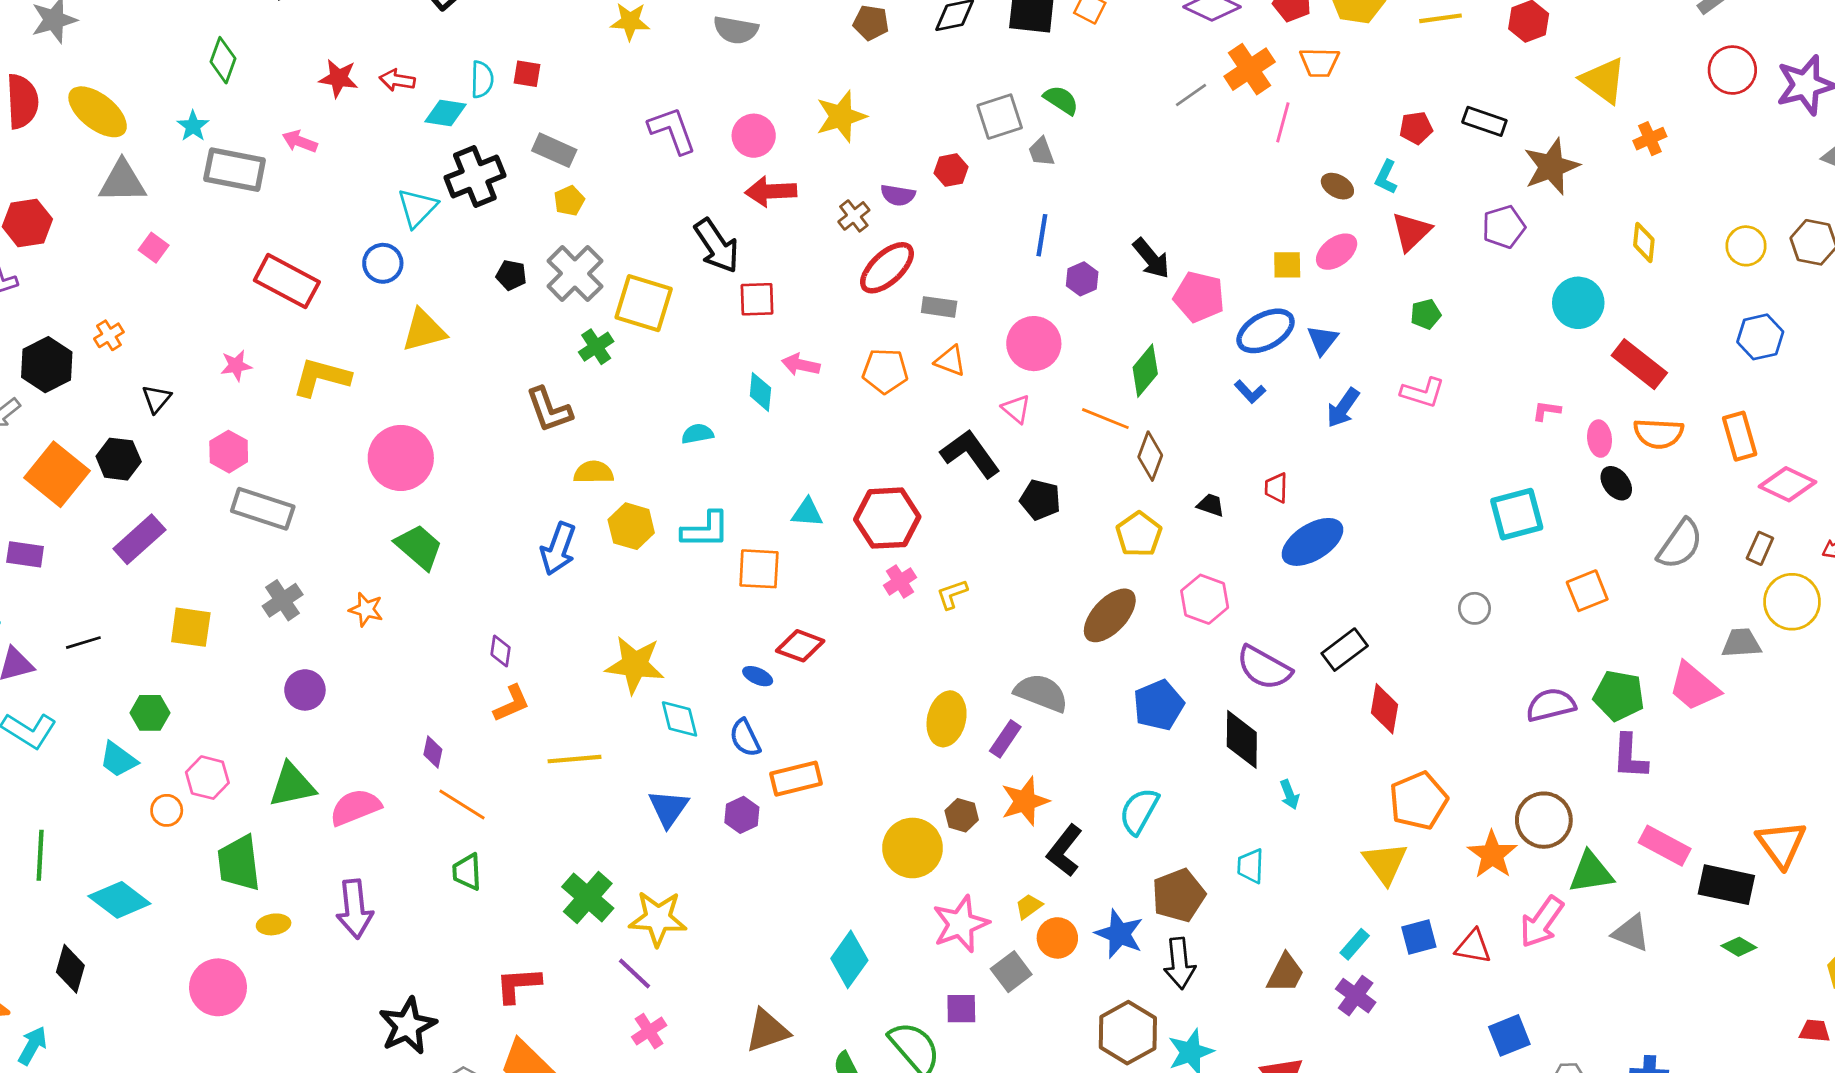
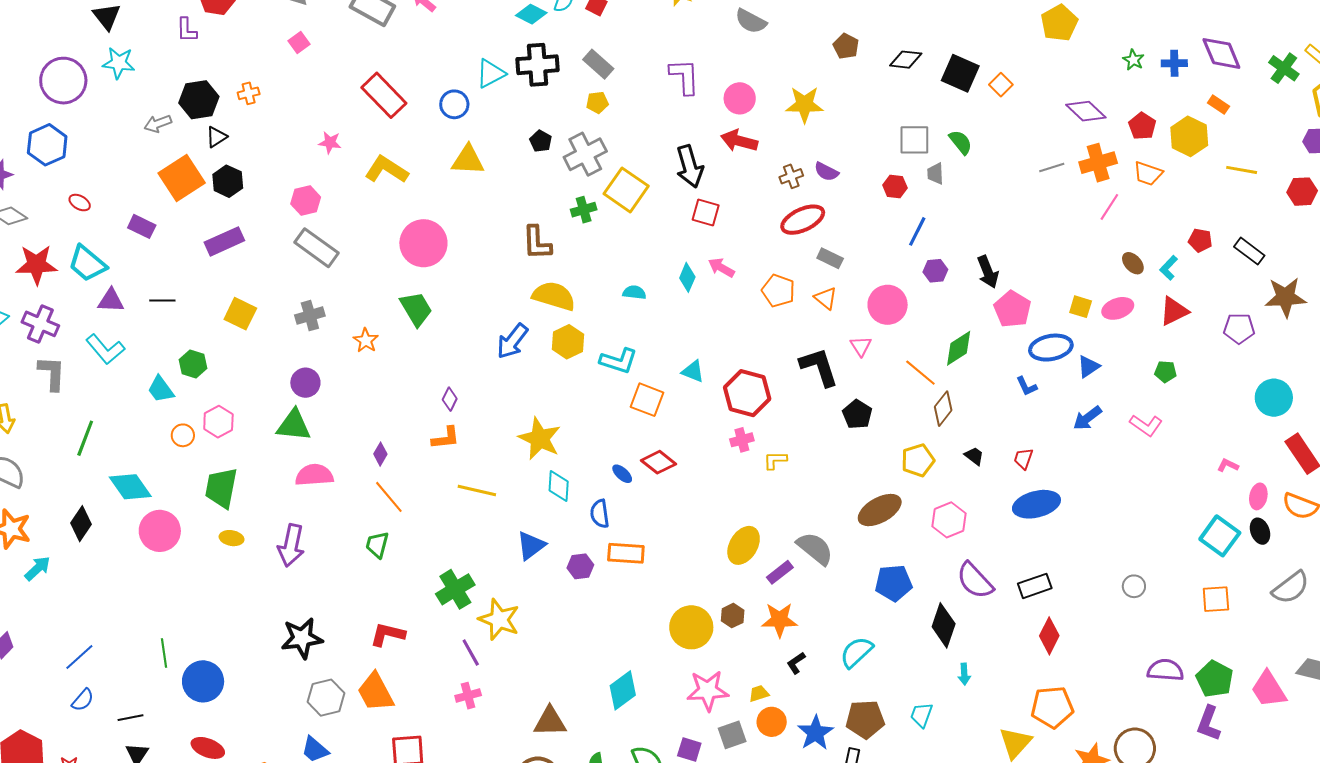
red hexagon: (951, 170) -> (895, 186), moved
black triangle: (156, 399) -> (216, 137), moved
yellow semicircle: (594, 472) -> (554, 296), size x1.5
cyan square: (1517, 514) -> (1220, 536), moved, turned 33
green triangle: (292, 785) -> (294, 425), moved
black L-shape: (1065, 851) -> (796, 663), size x0.6
pink circle: (218, 987) -> (160, 531), moved

